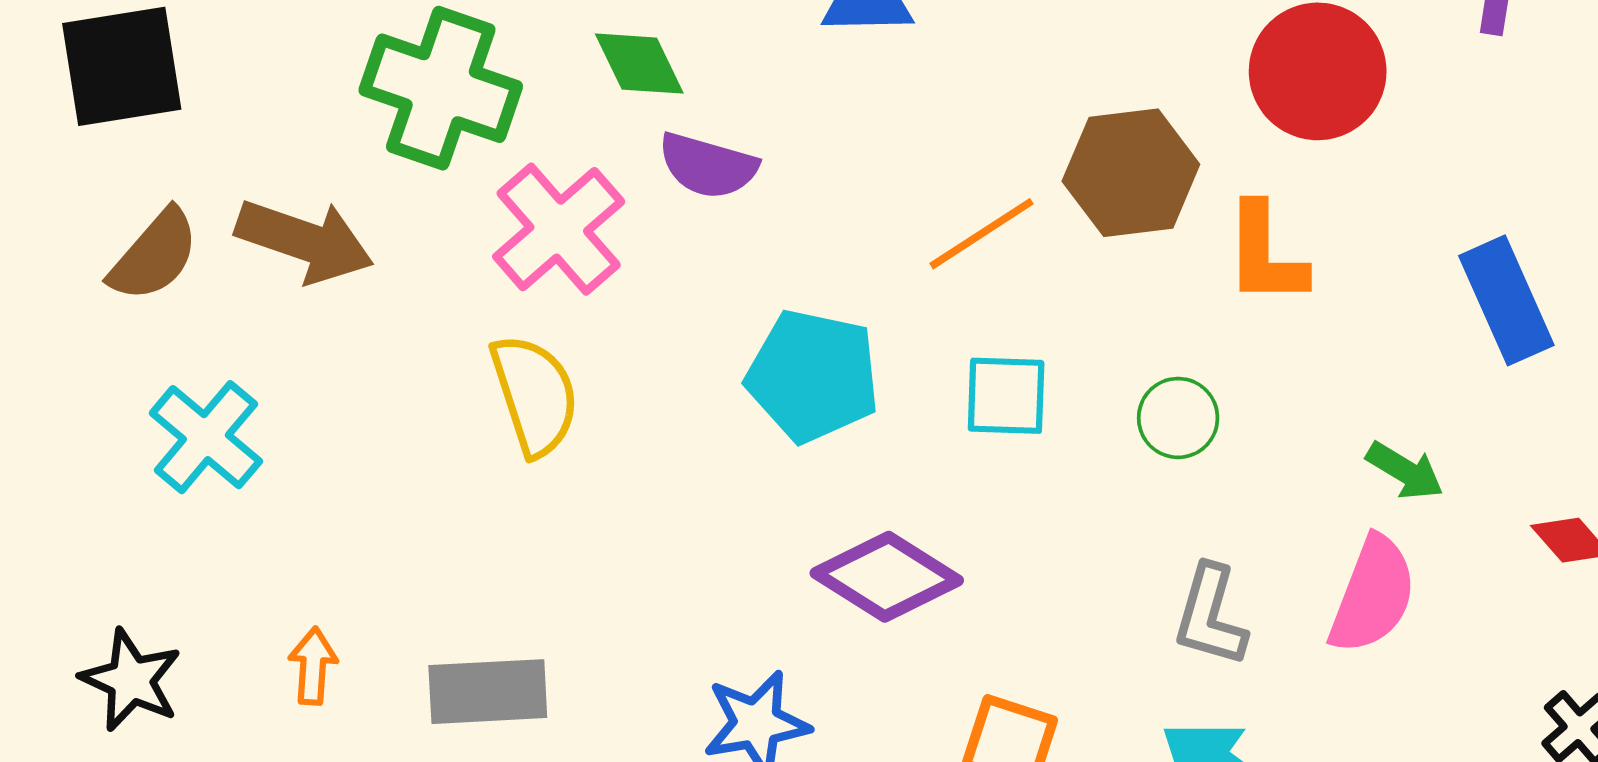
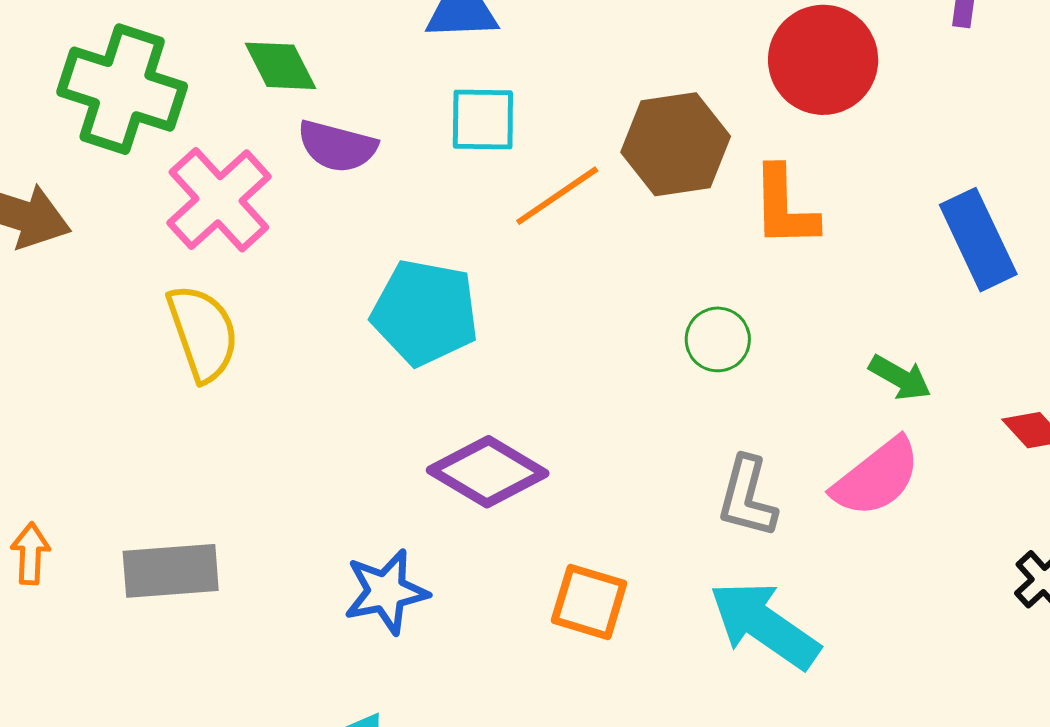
cyan square: (1006, 396) -> (483, 120), moved
pink semicircle: (1373, 595) -> (877, 477), turned 32

